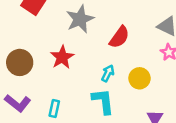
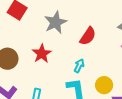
yellow circle: (139, 78) -> (104, 85), moved

